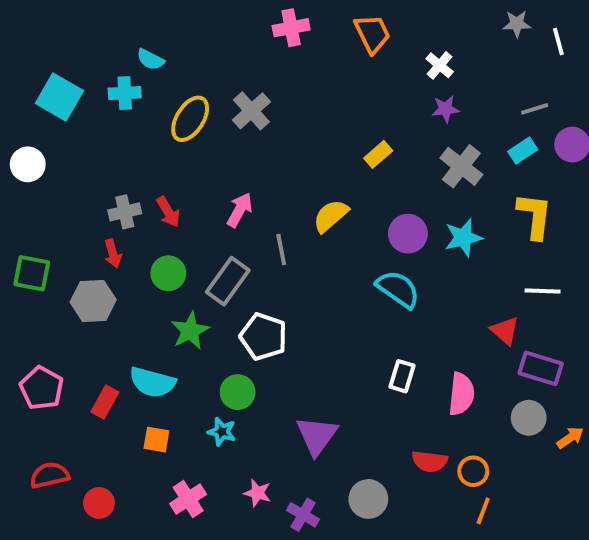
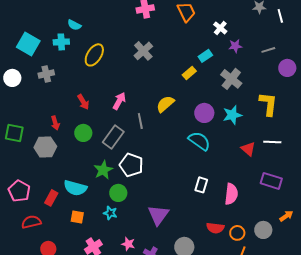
purple star: (446, 109) -> (235, 46), moved
gray cross: (251, 111) -> (143, 51), moved
cyan rectangle: (523, 150) -> (205, 56), moved
gray cross: (125, 212) -> (46, 74), moved
green star: (190, 331) -> (103, 170), moved
red triangle: (505, 331) -> (248, 149), moved
gray circle: (529, 418) -> (263, 230), moved
red semicircle: (50, 475) -> (31, 222), moved

